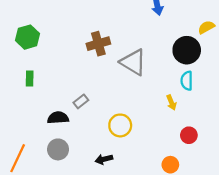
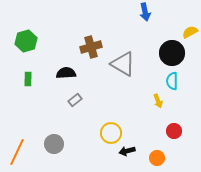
black semicircle: (58, 118) -> (66, 73), moved
yellow circle: (120, 125) -> (111, 133), moved
black arrow: (104, 159) -> (127, 151), moved

